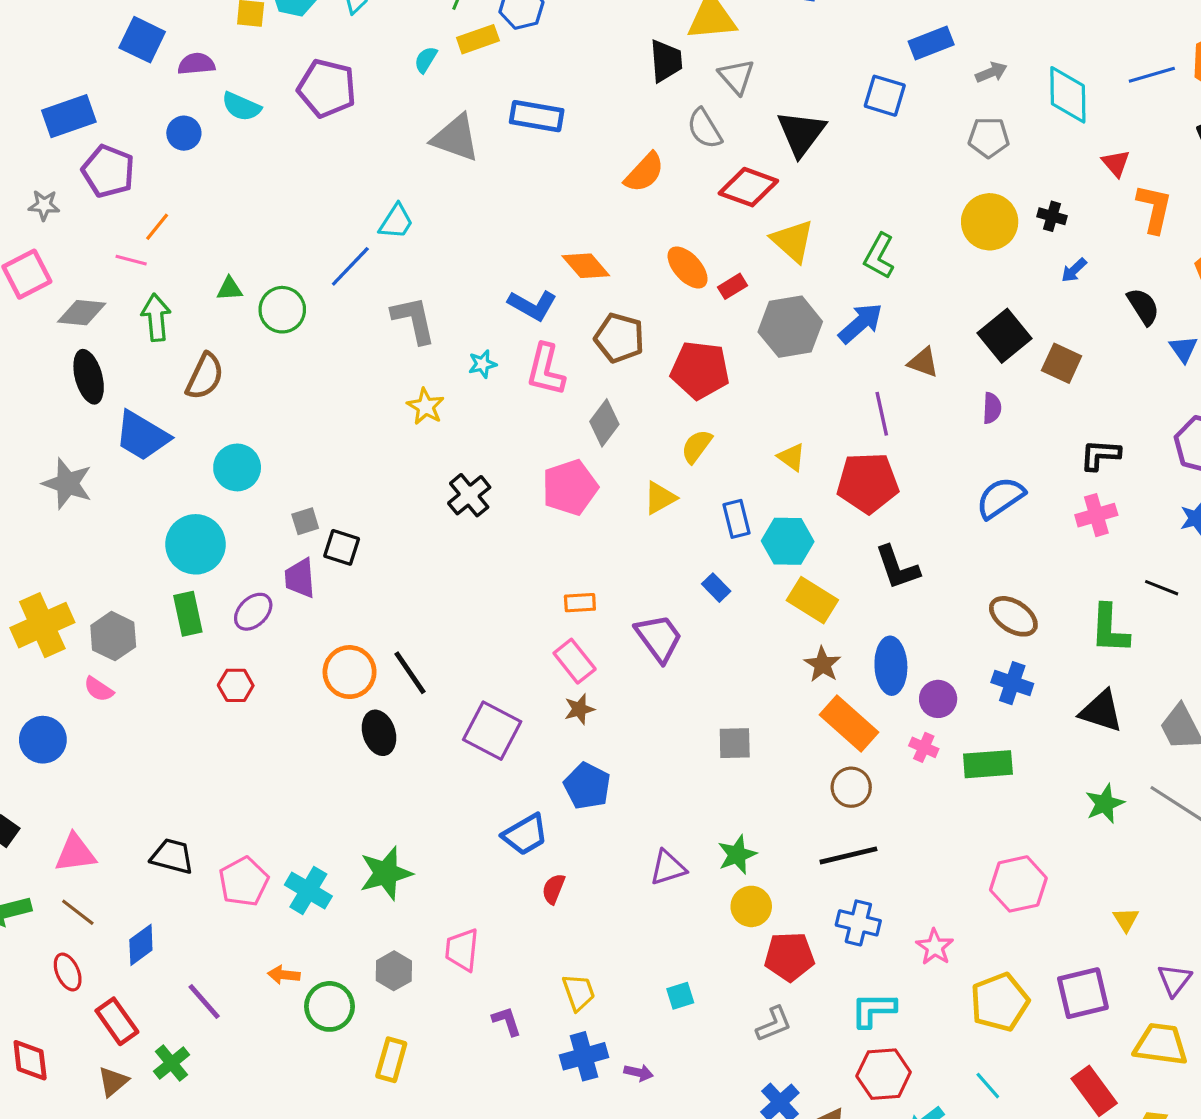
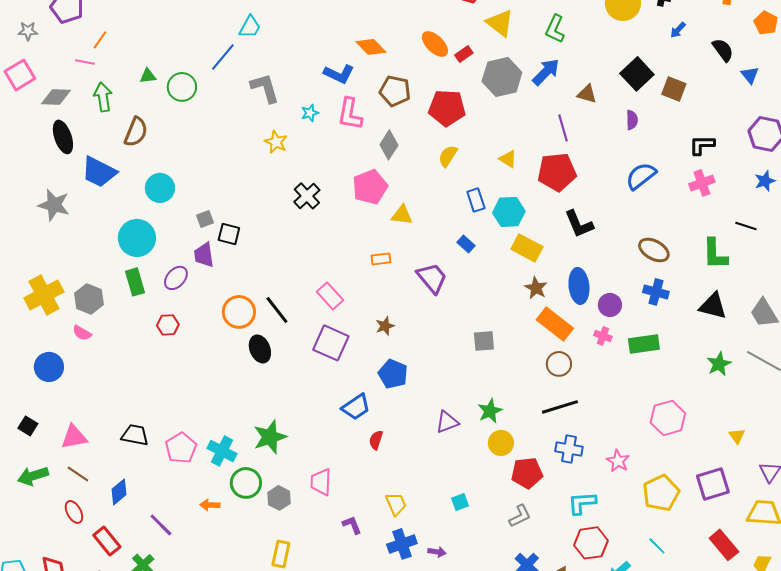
yellow triangle: (660, 498) -> (402, 215), moved, turned 40
pink rectangle: (575, 661) -> (330, 296), moved
green circle: (329, 1006) -> (246, 483), moved

